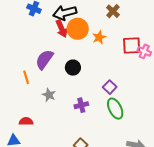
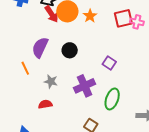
purple cross: (81, 105) -> (85, 86), size x1.5
green ellipse: (115, 109) -> (112, 99), moved, turned 55
red semicircle: (26, 121) -> (45, 104), moved

